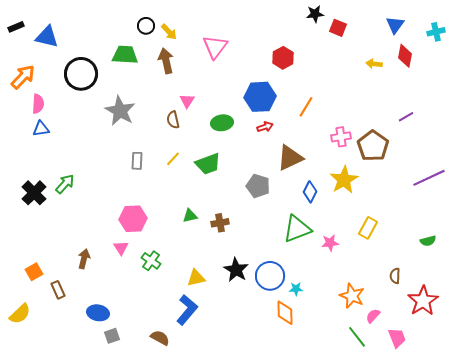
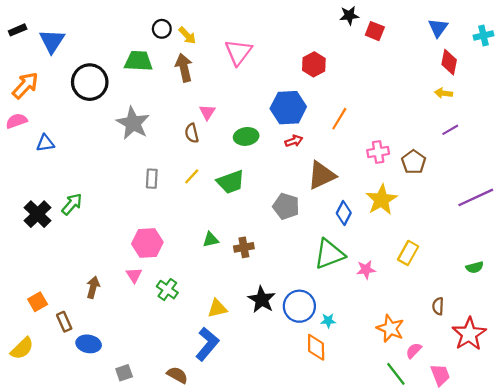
blue triangle: (47, 37) -> (52, 41), turned 50
yellow arrow: (374, 64) -> (444, 93), moved
pink semicircle: (38, 104) -> (16, 121), moved, turned -114
brown pentagon: (373, 146) -> (414, 162), size x0.7
blue ellipse: (98, 313) -> (89, 344), moved

